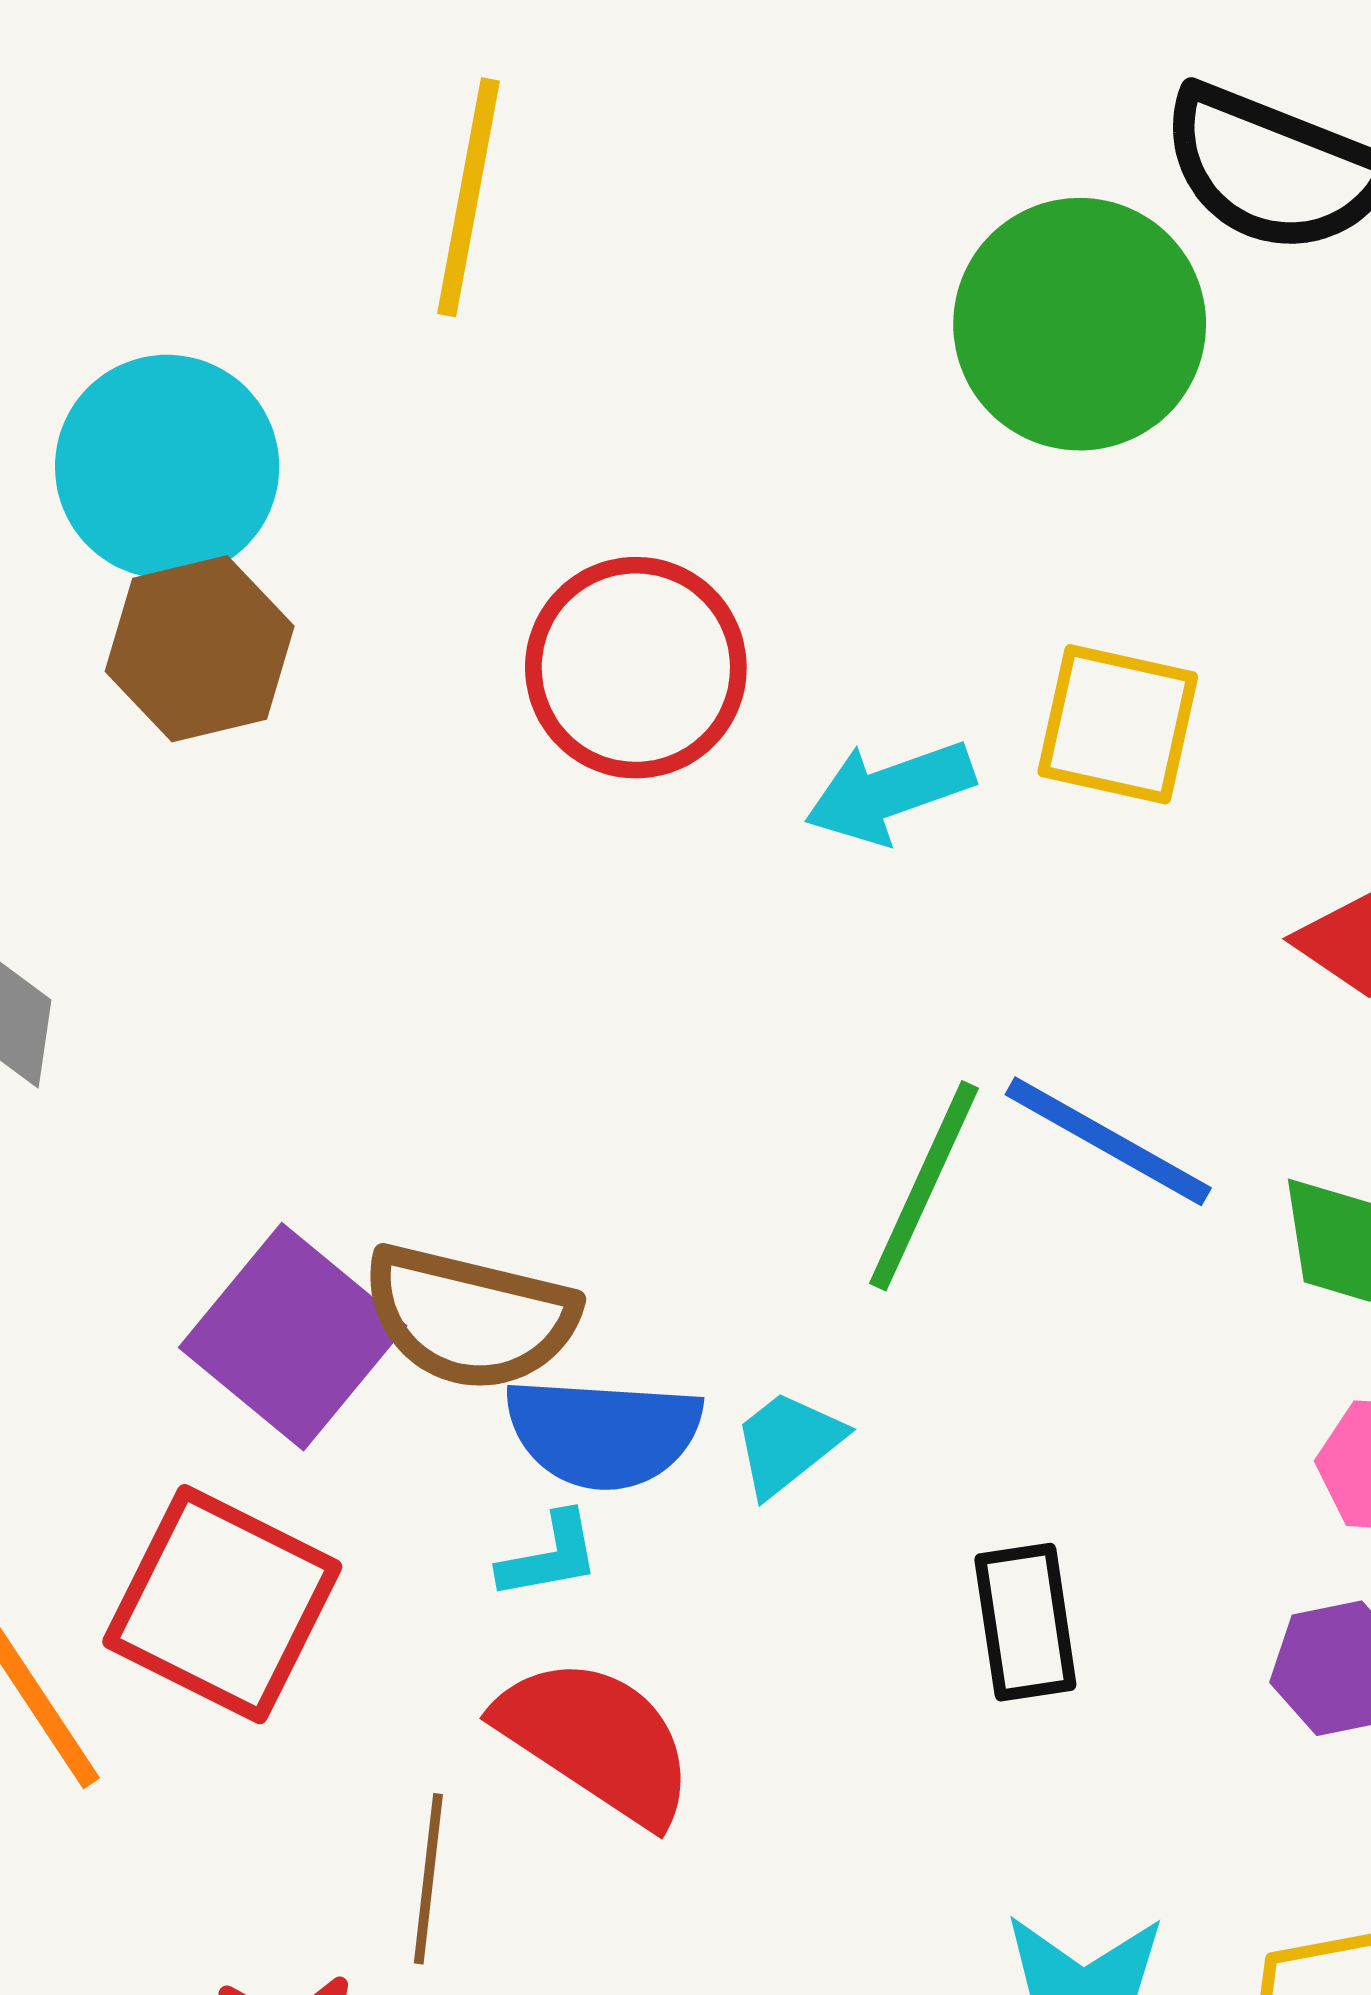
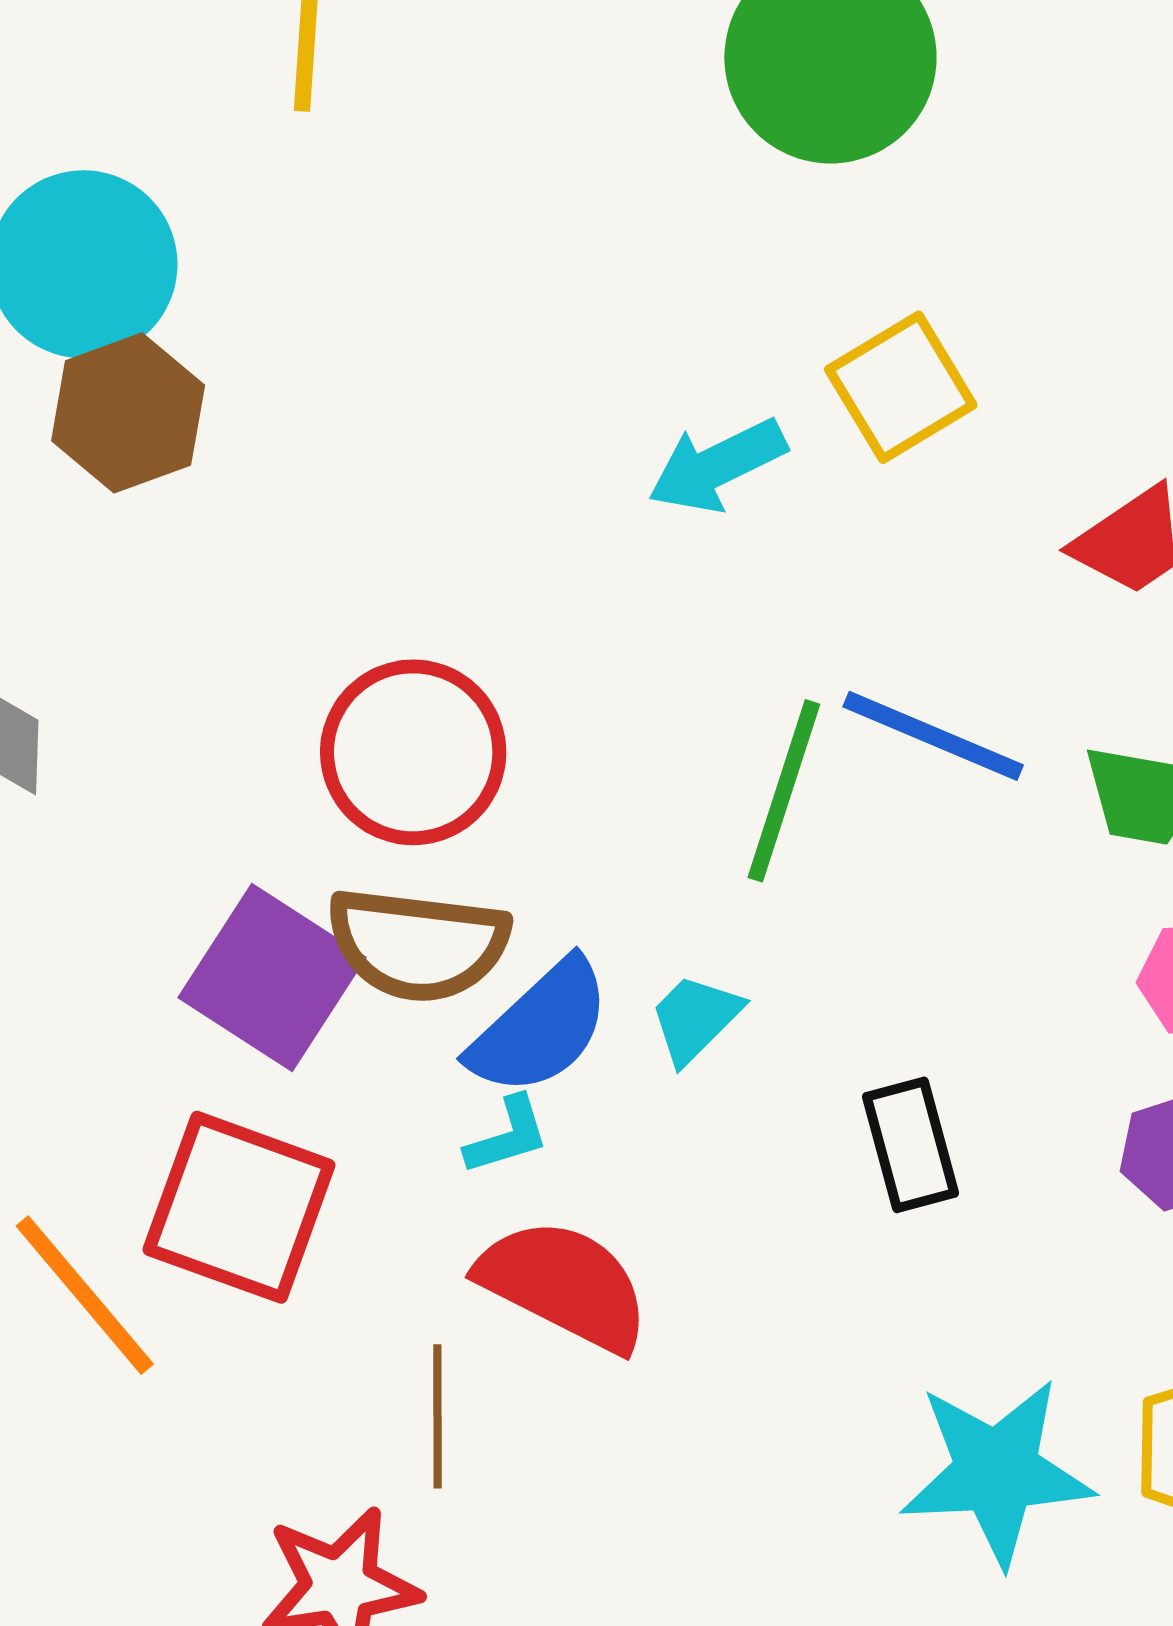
red circle: (636, 668) -> (413, 752), moved
yellow square: (1118, 724) -> (901, 387), turned -37
blue semicircle: (603, 1433) -> (540, 1028), turned -40

